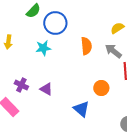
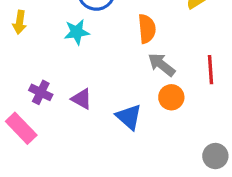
gray arrow: (113, 51) -> (162, 65), moved
blue triangle: (81, 109) -> (129, 117), moved

